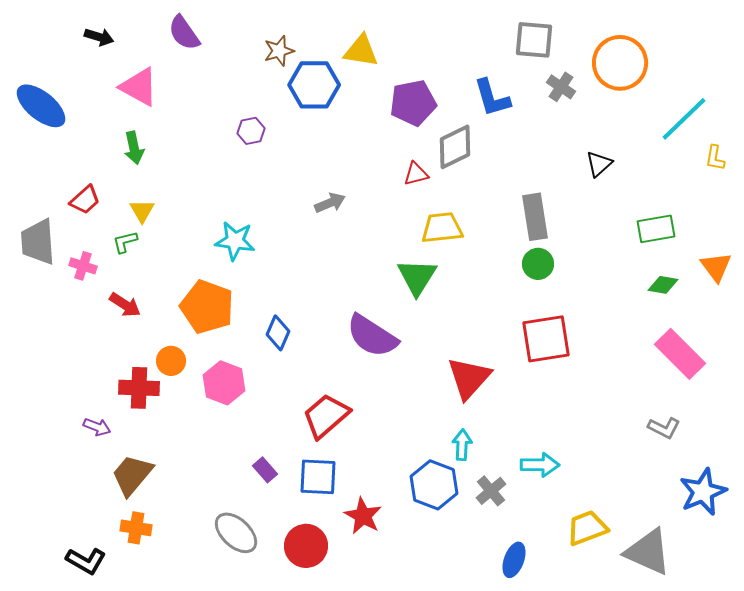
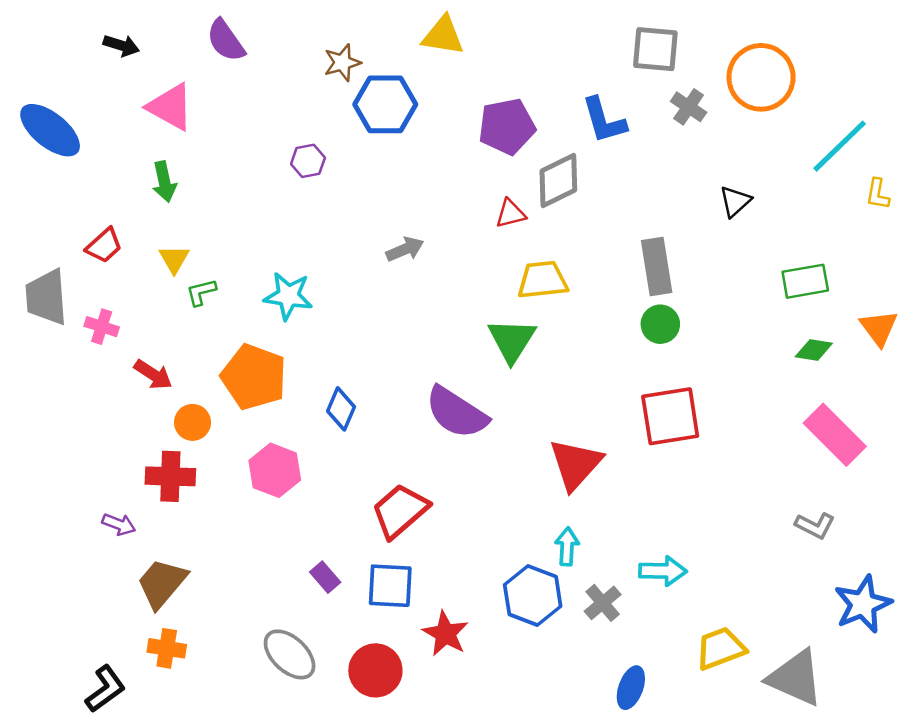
yellow triangle: (361, 51) -> (443, 36), moved
green L-shape: (125, 242) -> (201, 292), moved
orange circle: (171, 361) -> (193, 422), moved
black L-shape: (86, 561) -> (105, 689), turned -66

